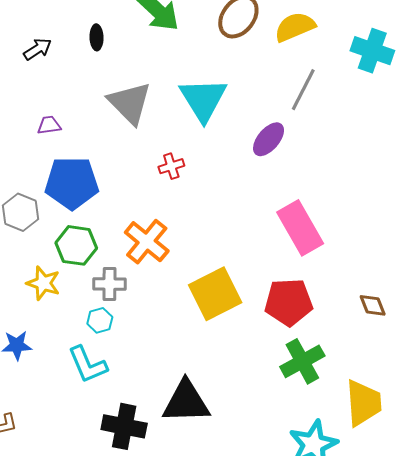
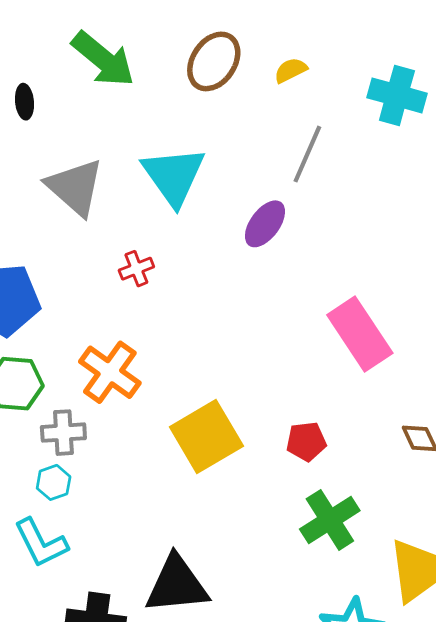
yellow semicircle: (295, 27) -> (291, 70), size x0.6
pink rectangle: (300, 228) -> (360, 334), moved
red pentagon: (289, 302) -> (306, 441), size x0.6

